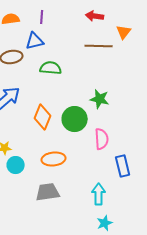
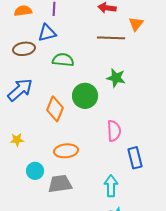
green star: (100, 99) -> (116, 78), moved
green circle: (75, 119) -> (85, 96), moved
cyan circle: (16, 165) -> (35, 171), moved

